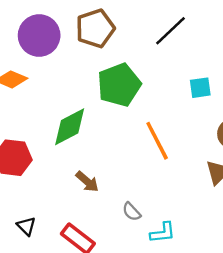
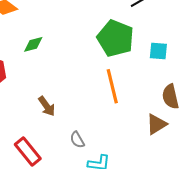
green pentagon: (119, 85) -> (115, 38), moved, turned 30
green diamond: (70, 127) -> (33, 44), moved, size x0.6

